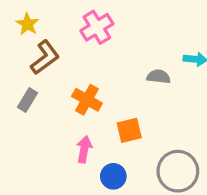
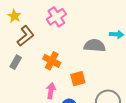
gray semicircle: (159, 77) -> (95, 46), size x1.5

